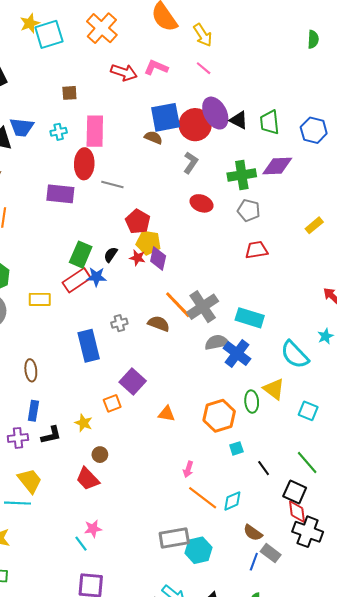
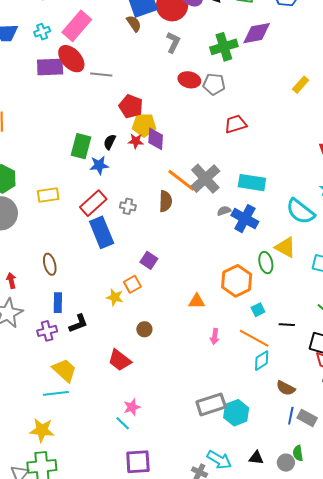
pink rectangle: (95, 131) -> (77, 26), turned 48
brown semicircle: (153, 138) -> (134, 24), turned 42
red ellipse: (84, 164) -> (71, 59), turned -36
purple rectangle: (60, 194) -> (50, 67), moved
gray pentagon: (249, 210) -> (214, 84), moved
red trapezoid: (256, 250) -> (235, 124), moved
red rectangle: (77, 280) -> (93, 203), moved
gray cross: (119, 323) -> (128, 206), turned 35
brown semicircle: (159, 324) -> (166, 201), turned 80
gray semicircle: (217, 342) -> (224, 211), size x0.6
purple square: (133, 381) -> (149, 260), size x0.7
orange triangle: (167, 414) -> (197, 301), moved
yellow star: (84, 423) -> (115, 297), moved
brown circle: (100, 455) -> (144, 329), moved
black line: (264, 468) -> (287, 325), turned -42
orange line: (203, 498) -> (254, 338), moved
gray rectangle: (271, 553) -> (307, 418), moved

